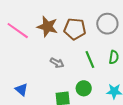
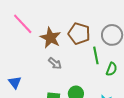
brown star: (47, 27) -> (50, 38), moved
green line: (90, 60) -> (96, 55), moved

